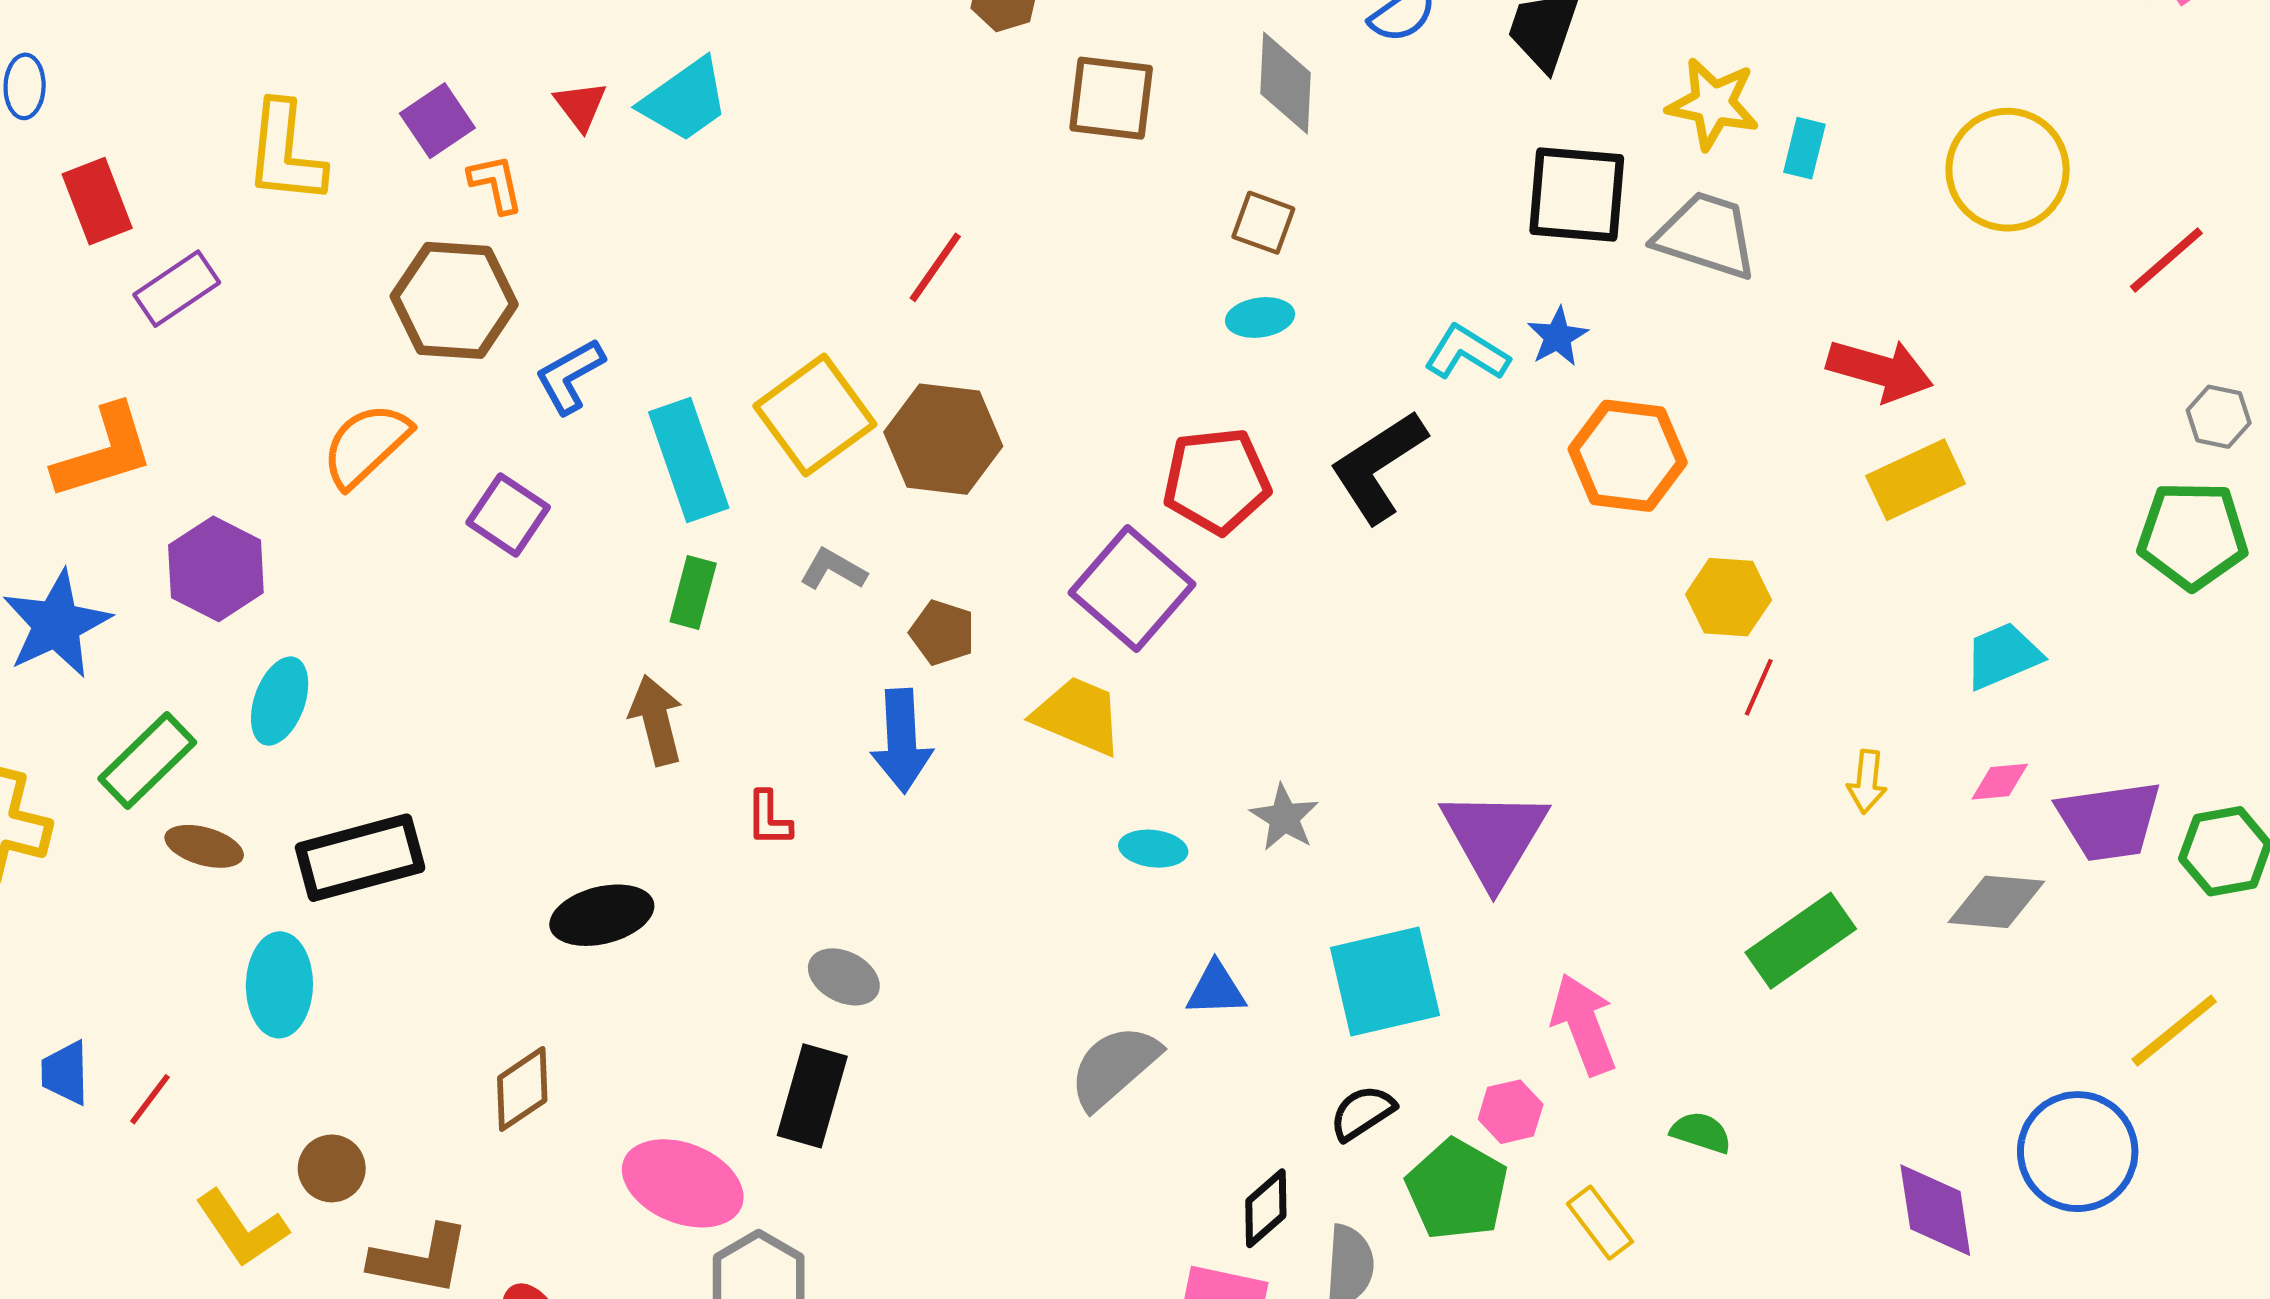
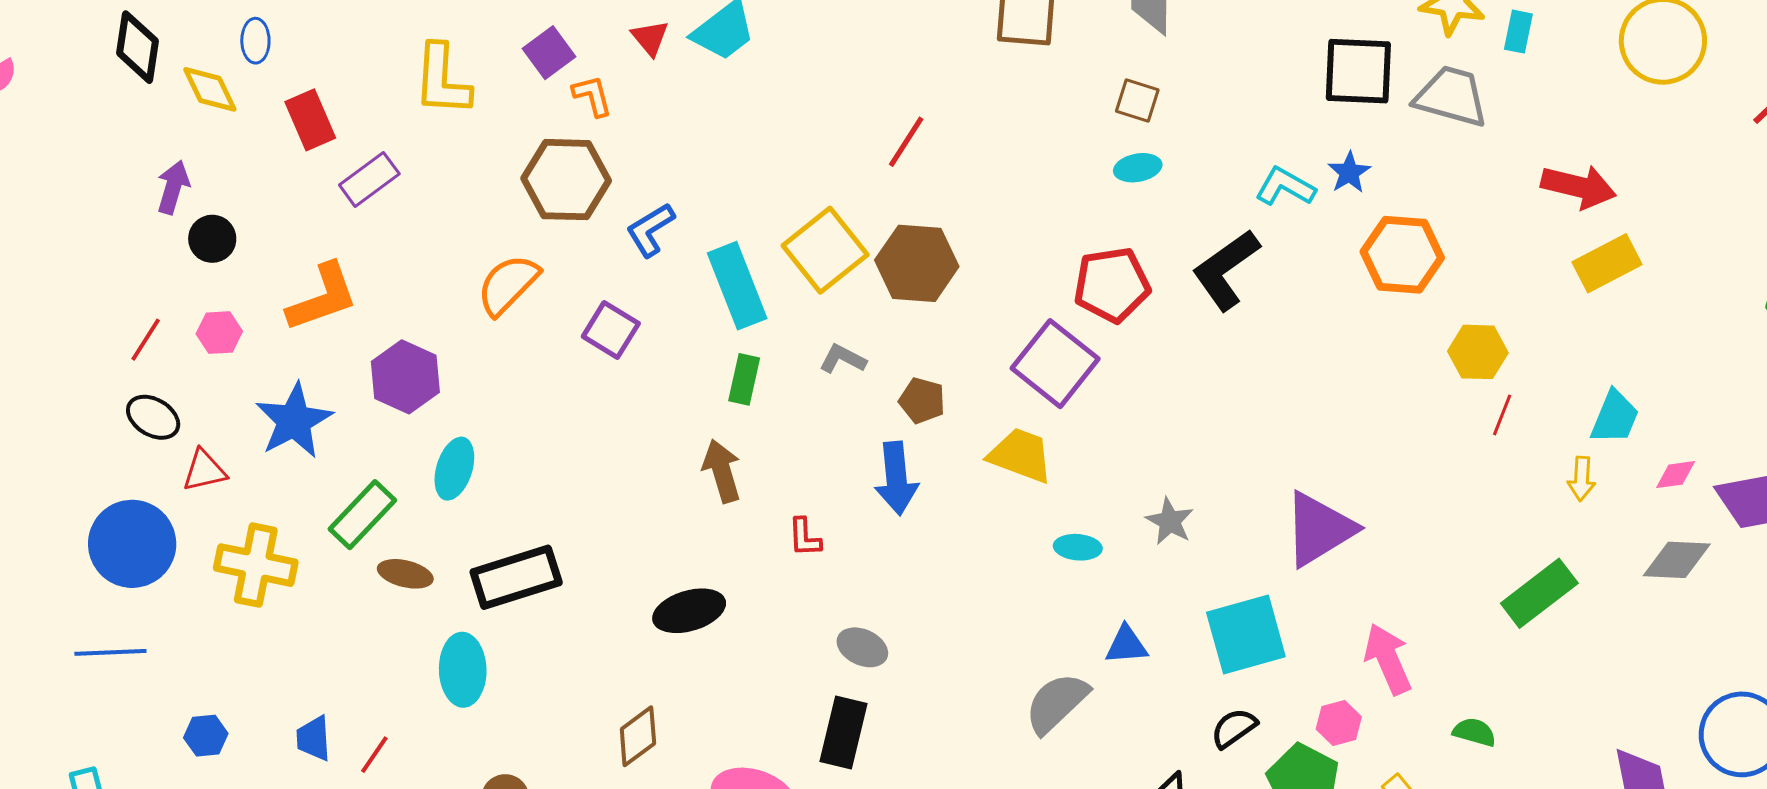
cyan trapezoid: (2003, 656) -> (1615, 417), moved, turned 138
purple triangle: (1494, 837) -> (1319, 529), turned 30

